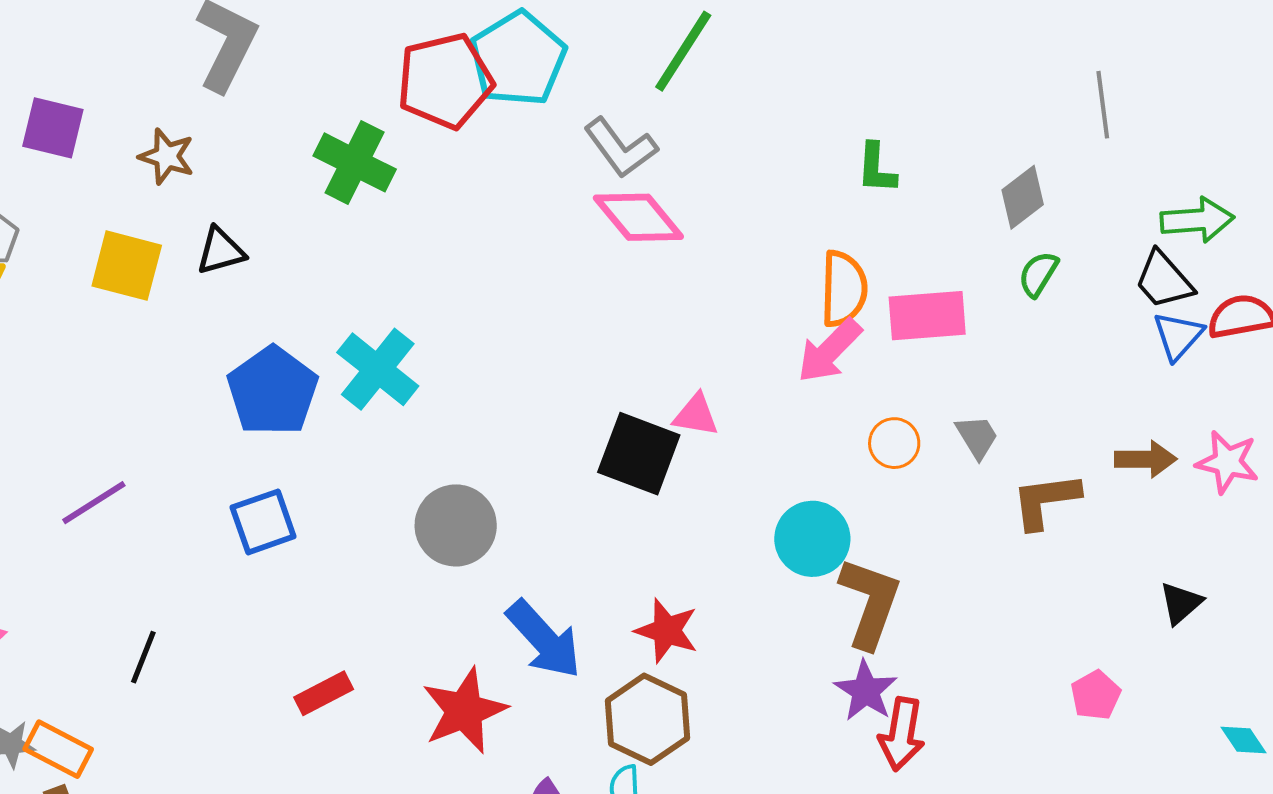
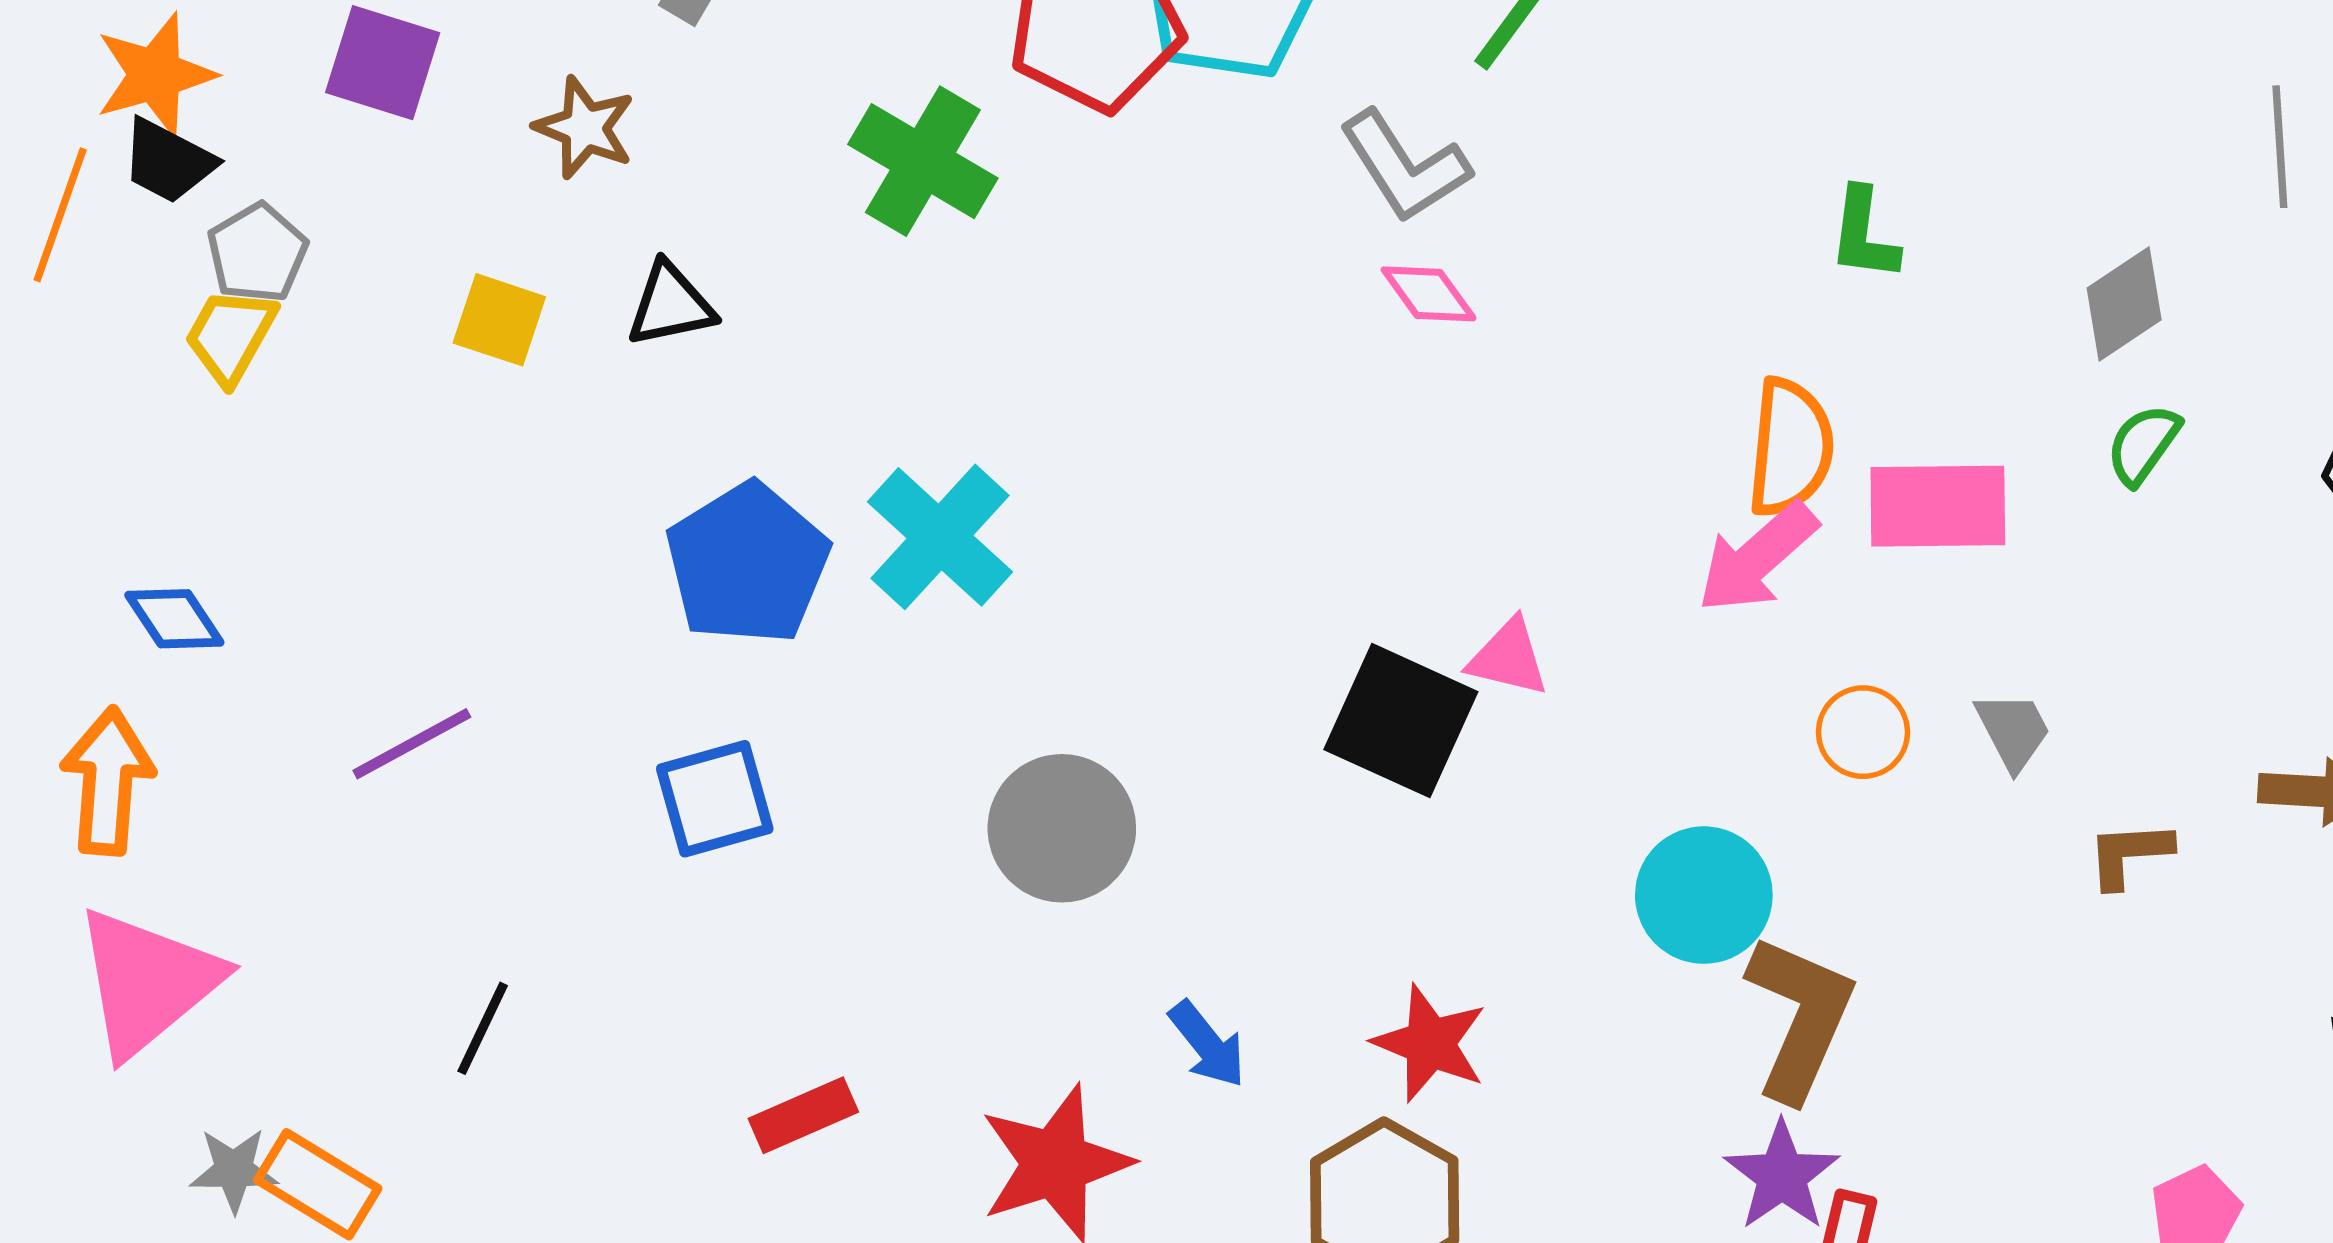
pink diamond: (638, 217) -> (1429, 294), size x0.6
yellow square: (127, 266) -> (499, 320), size x0.7
brown L-shape: (1046, 501) -> (2129, 854), size x0.7
blue arrow: (544, 639) -> (1207, 1044), size x0.6

